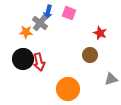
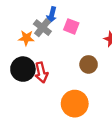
pink square: (69, 13) -> (71, 26), moved
brown circle: (90, 55) -> (89, 64), moved

